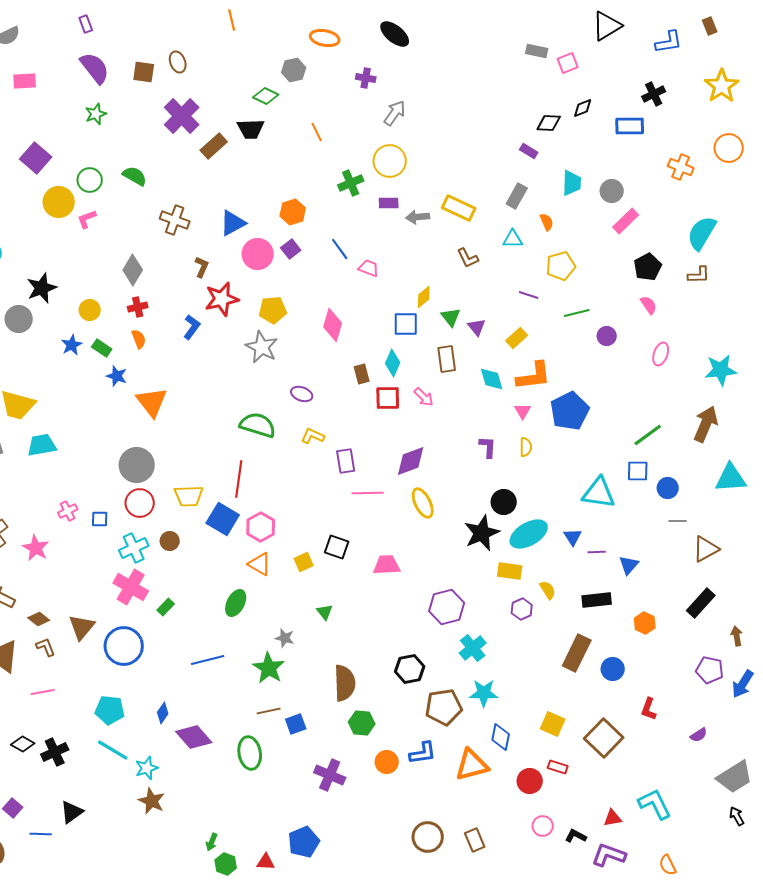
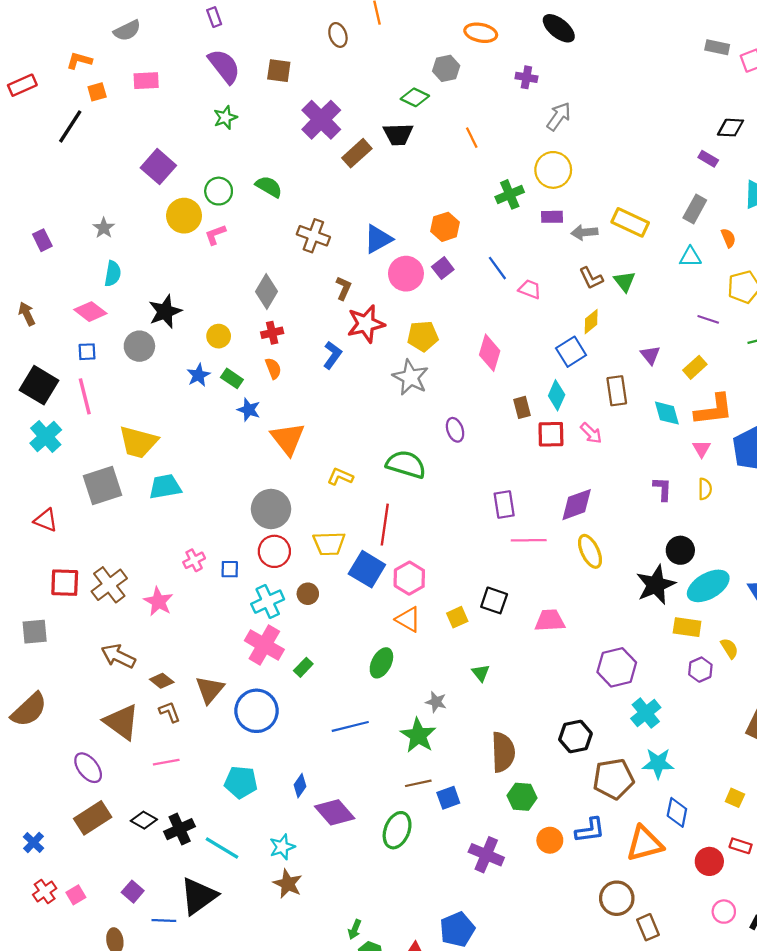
brown ellipse: (178, 62) -> (338, 35), moved
brown L-shape: (468, 258) -> (591, 278), moved
green triangle: (451, 317) -> (625, 281), moved
blue square: (406, 324) -> (571, 352), turned -32
purple ellipse: (302, 394) -> (455, 430), turned 50
yellow L-shape: (313, 436) -> (340, 477), moved
yellow square: (553, 724) -> (735, 798), size x0.7
cyan line: (113, 750) -> (222, 848), moved
green ellipse: (250, 753) -> (397, 830), turned 32
black triangle: (72, 812) -> (199, 896), size x1.5
brown circle: (428, 837) -> (617, 898), moved

